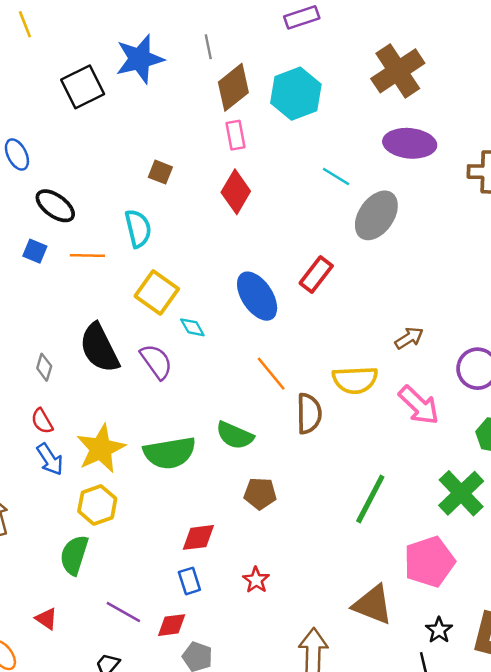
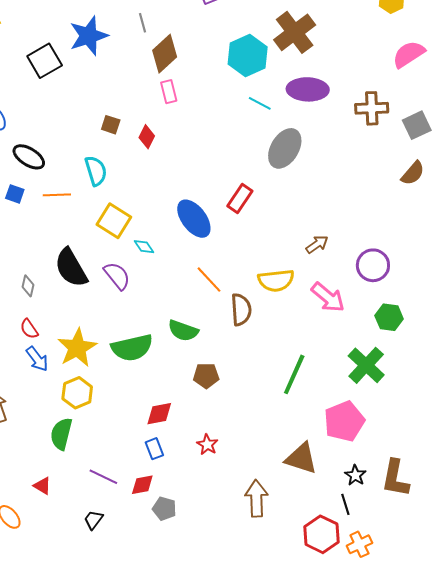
cyan hexagon: (296, 94) -> (248, 55), moved
cyan line: (336, 176) -> (260, 103), moved
red diamond: (236, 192) -> (147, 137), moved, size x0.7

